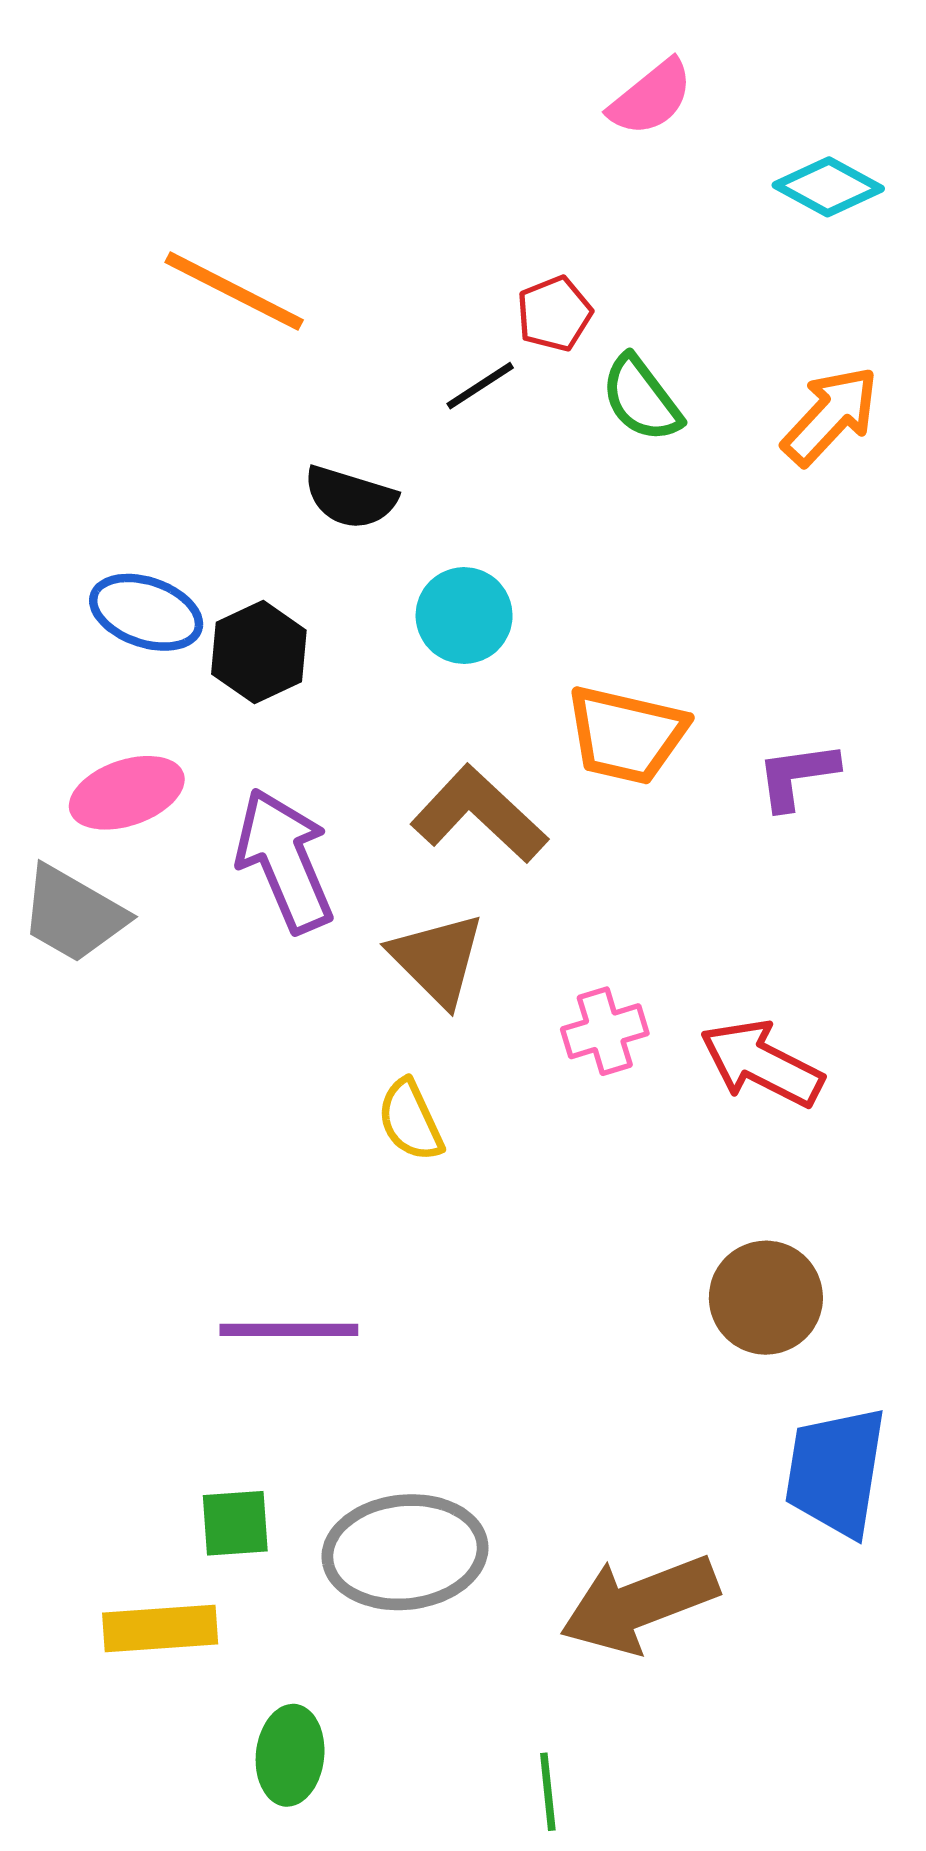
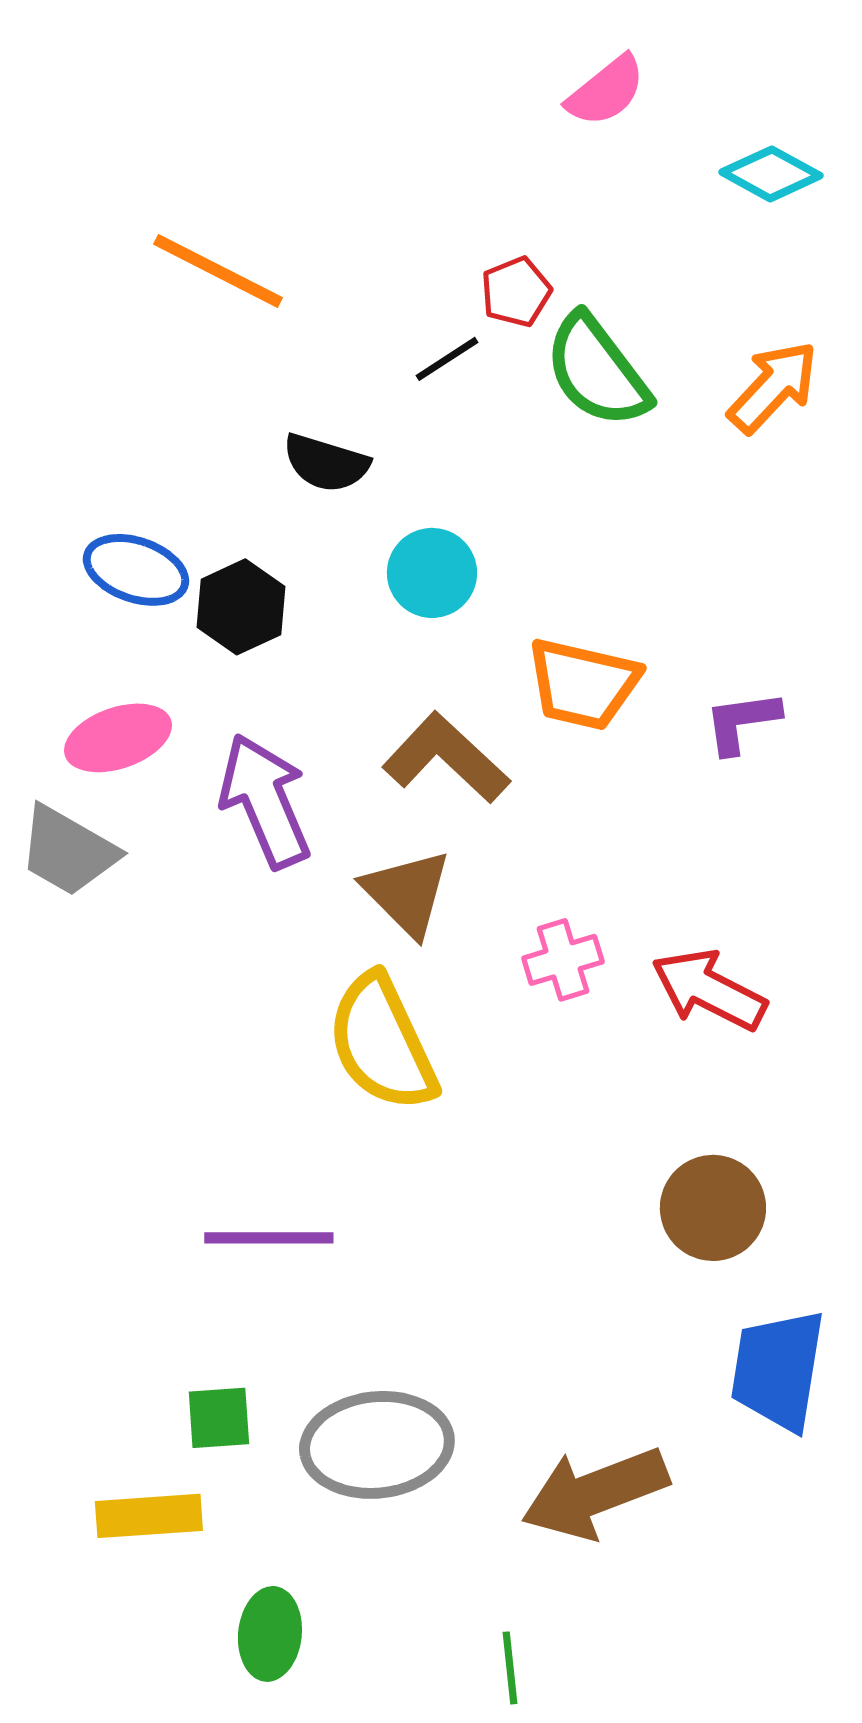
green semicircle: (641, 399) -> (597, 371), size x1.4
yellow semicircle: (410, 1120) -> (382, 1043), size x1.8

